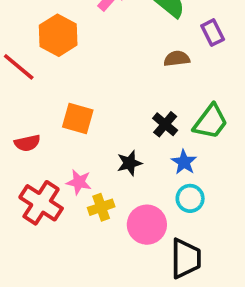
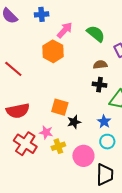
orange hexagon: (58, 35) -> (53, 51), moved
orange square: (78, 119) -> (60, 107), moved
black cross: (165, 124) -> (99, 85), moved, turned -32
red semicircle: (27, 143) -> (18, 111), size x1.6

